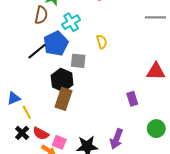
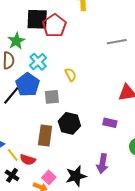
black hexagon: (62, 80) -> (69, 123), moved
purple rectangle: (132, 99) -> (110, 123), turned -48
red semicircle: (41, 133) -> (28, 160), moved
pink square: (59, 142) -> (49, 177), turned 32

